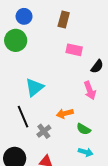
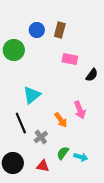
blue circle: (24, 16) -> (37, 30), moved
pink arrow: (90, 90) -> (80, 110), moved
orange arrow: (65, 113) -> (61, 120), turned -112
green semicircle: (84, 129) -> (63, 153), moved, turned 96

